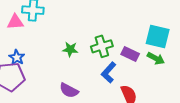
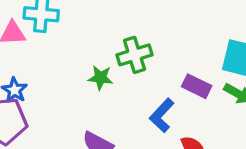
green cross: (102, 46) -> (134, 55), moved

